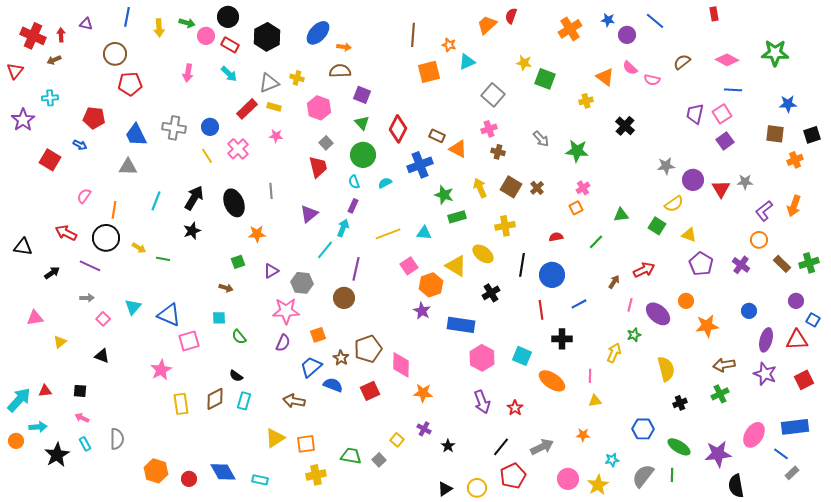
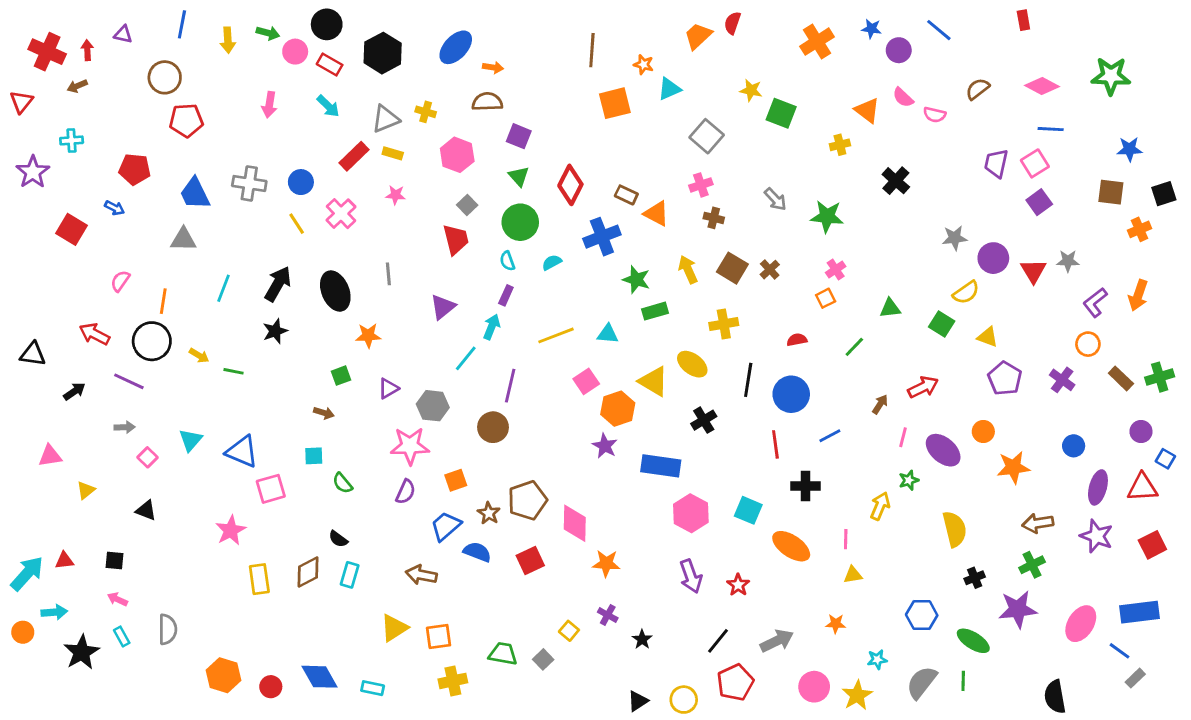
purple star: (718, 454) -> (1018, 609), moved

